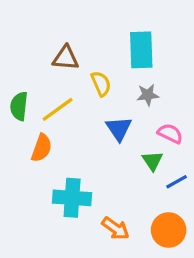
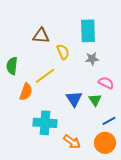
yellow line: (58, 109) -> (45, 76), moved
blue triangle: (119, 129) -> (74, 99), moved
blue line: (177, 182) -> (109, 121), moved

